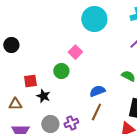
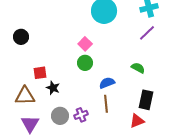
green circle: (61, 71) -> (85, 63), moved
brown triangle: (15, 104) -> (25, 96), size x1.5
brown line: (96, 112) -> (106, 104), turned -30

